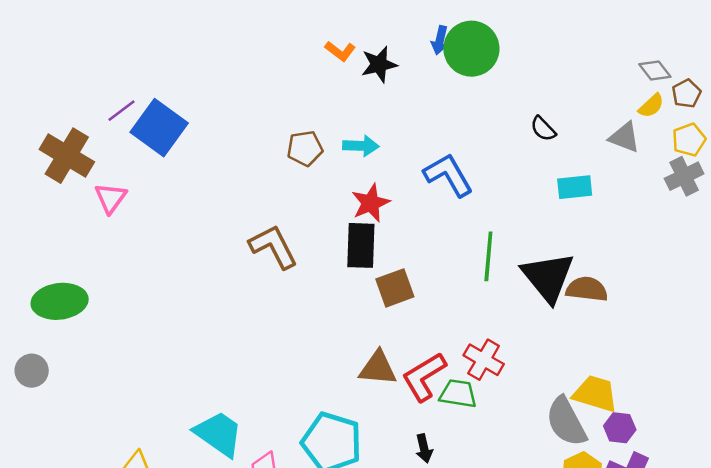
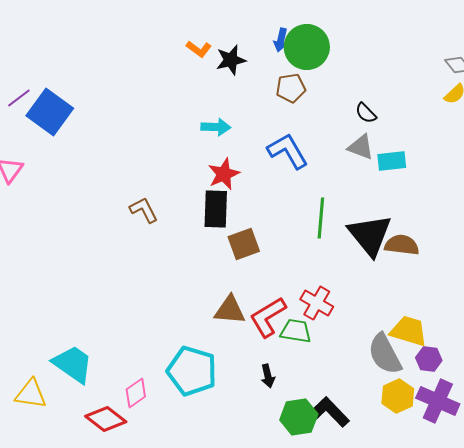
gray triangle: (625, 137) -> (361, 147), moved
brown pentagon: (305, 148) -> (291, 88), moved
brown L-shape: (273, 247) -> (144, 210), size x0.7
cyan trapezoid: (219, 434) -> (73, 364), moved

